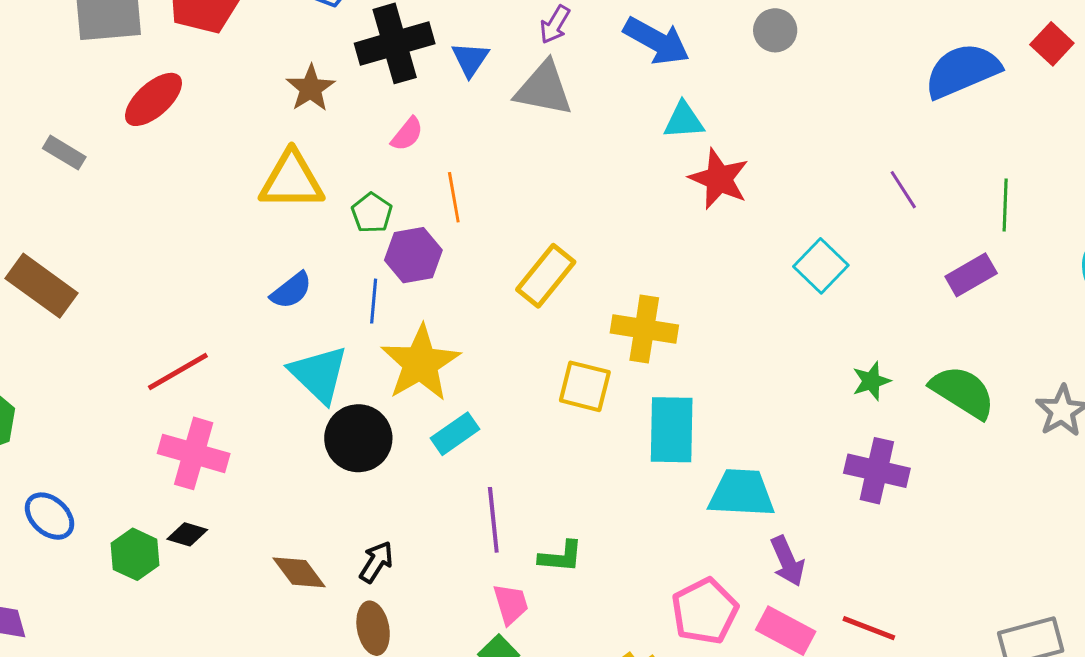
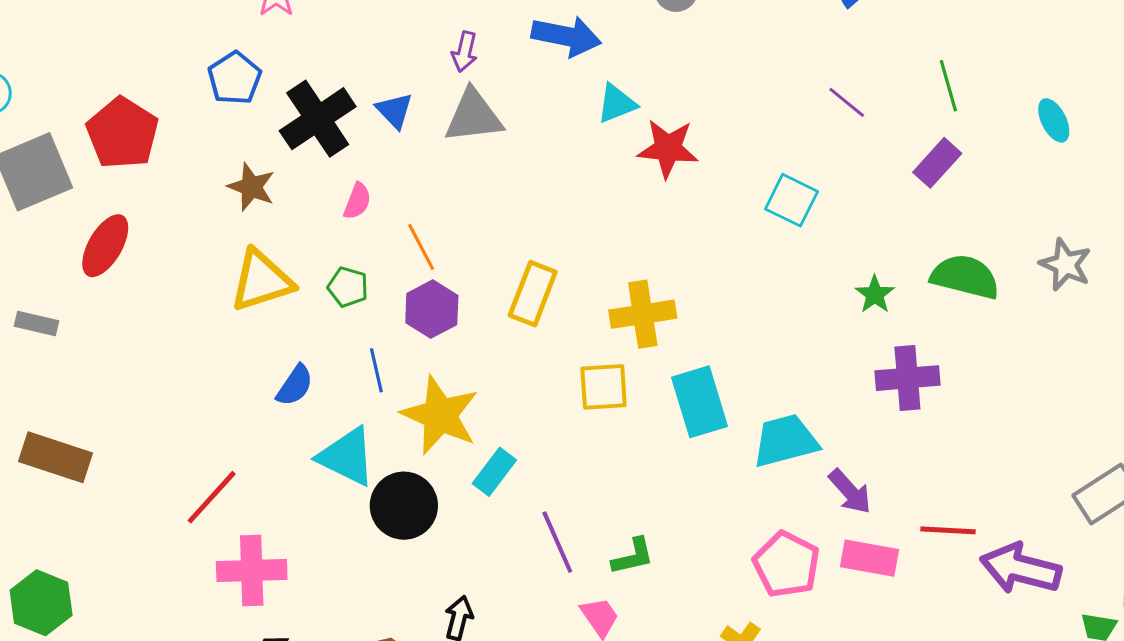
purple hexagon: (413, 255) -> (432, 309), moved

